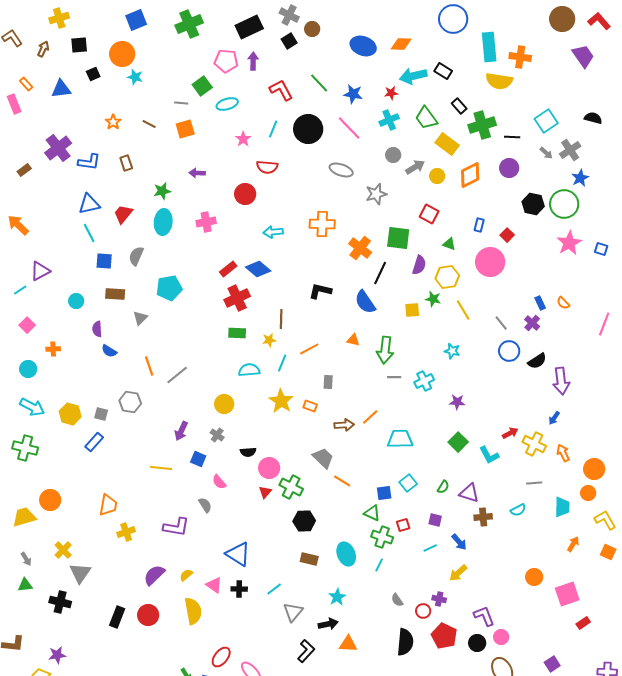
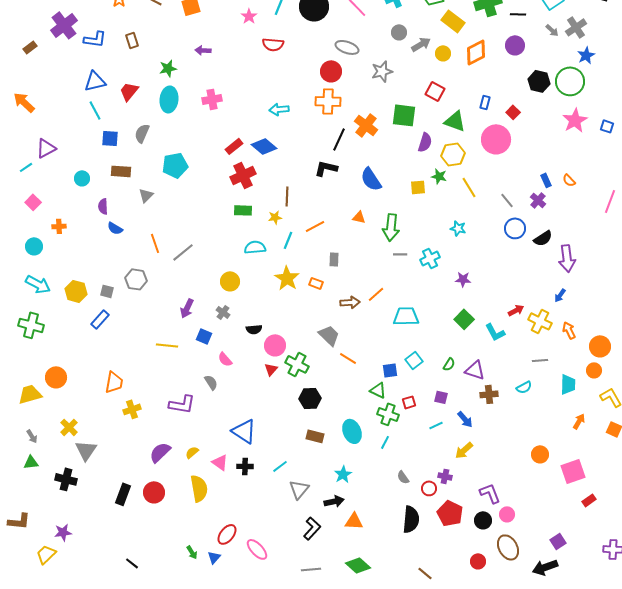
red circle: (245, 194) -> (331, 71), moved
green triangle: (449, 244) -> (455, 121), size x1.6
black line: (380, 273) -> (339, 139), moved

